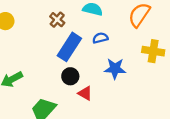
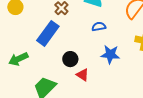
blue rectangle: (69, 47) -> (48, 33), moved

